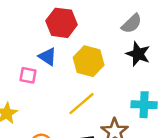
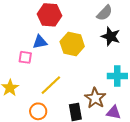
blue triangle: (48, 57) -> (40, 42), turned -42
yellow line: (82, 104) -> (51, 85), moved

